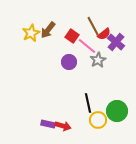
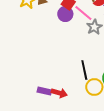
purple circle: (69, 62) -> (65, 14), moved

